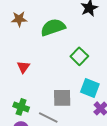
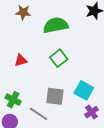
green square: (79, 56) -> (59, 58), moved
red triangle: (23, 67) -> (21, 60), turned 32

